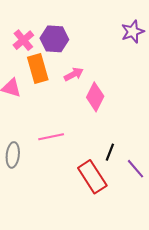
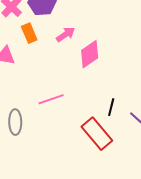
orange rectangle: (38, 68) -> (29, 33), size x0.7
pink diamond: (95, 97) -> (90, 54), turned 36

